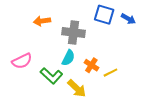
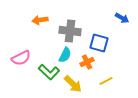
blue square: (104, 15) -> (99, 43), moved
orange cross: (91, 65) -> (87, 62), turned 32
yellow line: (110, 73) -> (106, 81), moved

